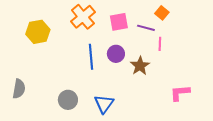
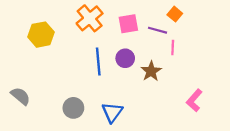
gray semicircle: (19, 89) -> (21, 96), turned -60
pink L-shape: (180, 93) -> (194, 100), turned -45

